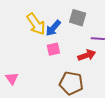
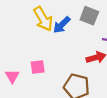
pink square: (53, 49) -> (38, 67), moved

